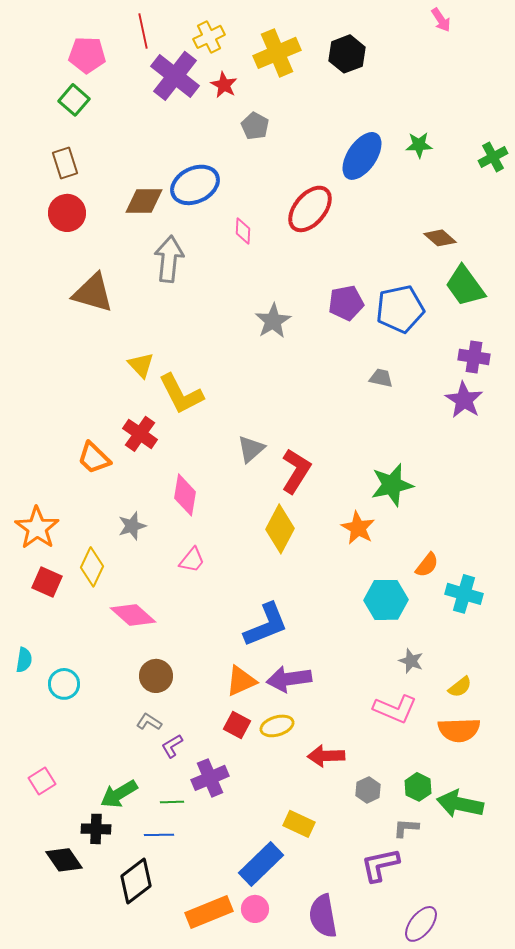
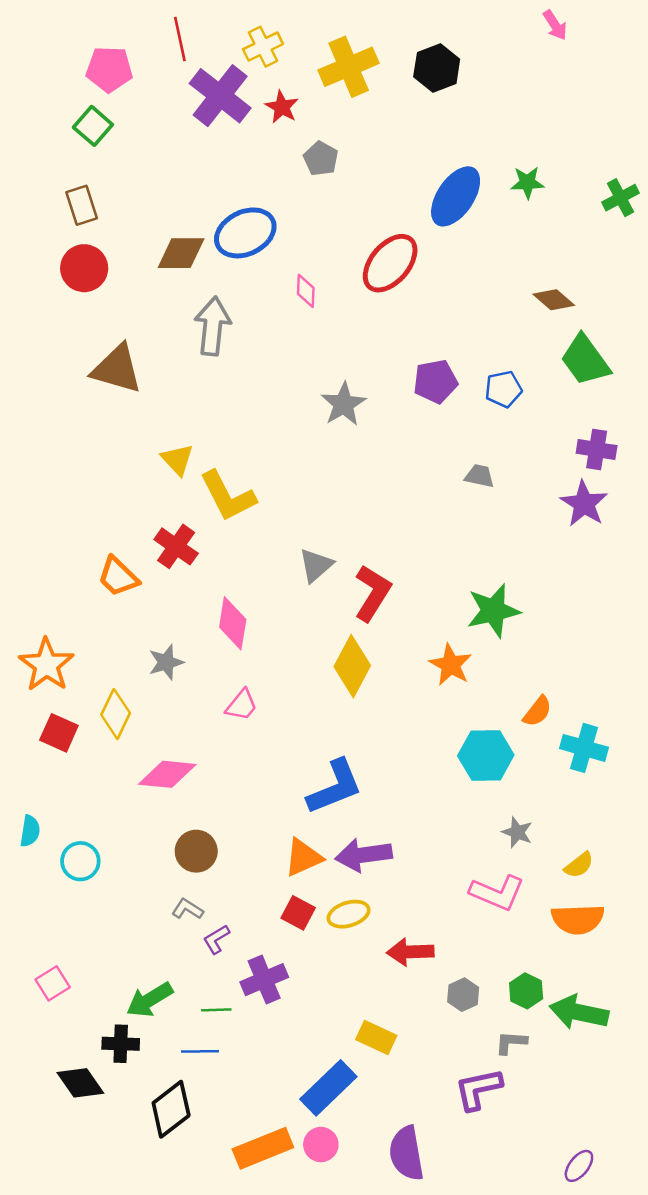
blue pentagon: (400, 309) -> (503, 389), size x0.6
pink diamond: (133, 615) -> (167, 774), turned -36
purple ellipse: (421, 924) -> (579, 1166), moved, size x0.7

